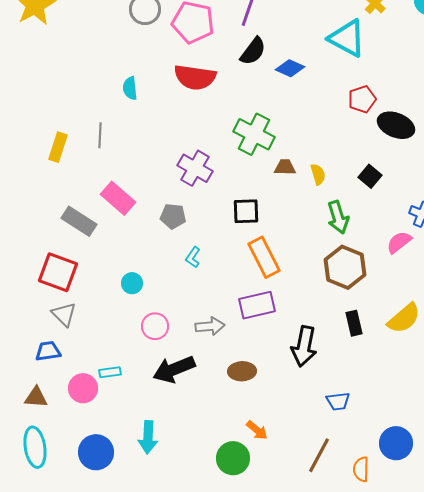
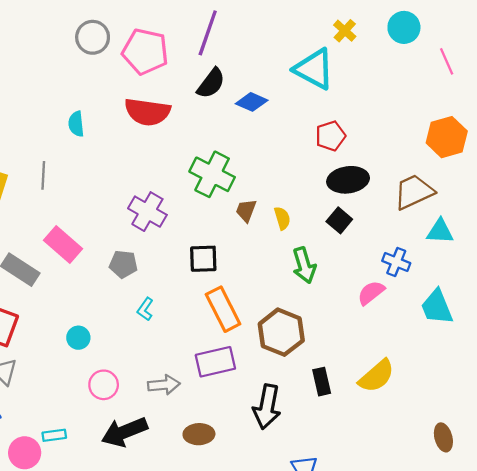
black ellipse: (396, 125) -> (348, 180), moved, turned -30
brown trapezoid: (285, 167) -> (246, 210), turned -70
brown hexagon: (345, 267) -> (281, 332), moved

